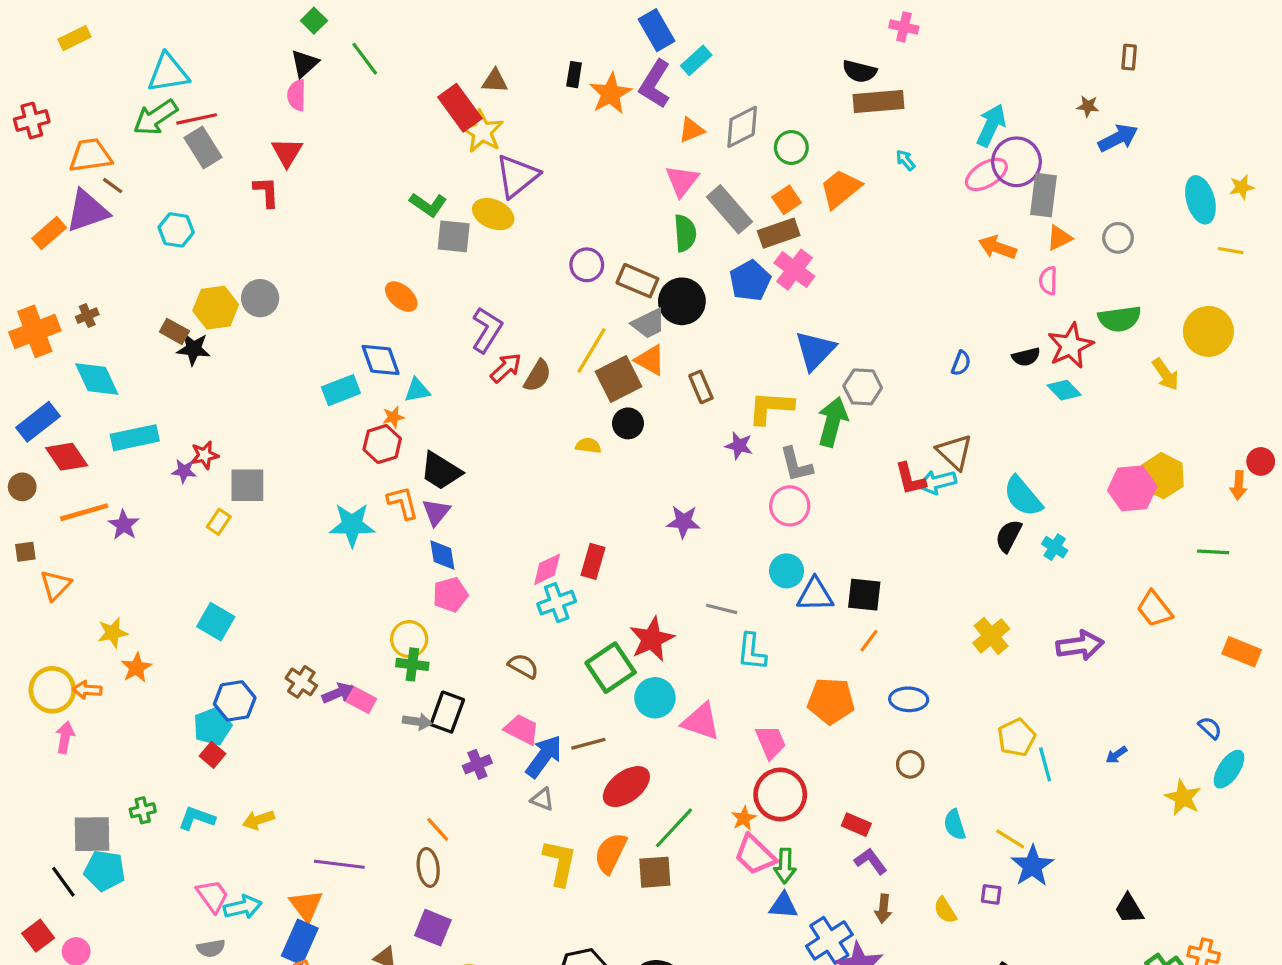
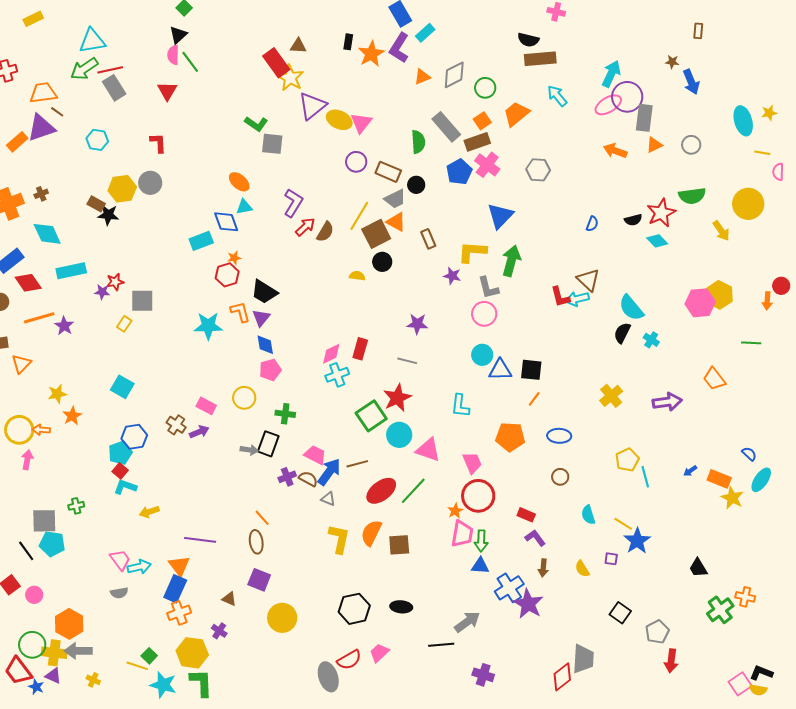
green line: (365, 59) -> (190, 62), moved
blue arrow: (1118, 138) -> (691, 82), turned 95
cyan arrow: (905, 160) -> (557, 96), size x1.6
pink triangle: (682, 181) -> (361, 123), moved
red L-shape: (266, 192) -> (158, 143), moved
yellow ellipse: (493, 214) -> (339, 120), moved
pink semicircle: (1048, 281) -> (778, 172), moved
black circle: (682, 301) -> (416, 185), size x0.6
gray hexagon: (863, 387) -> (538, 170), moved
cyan triangle: (417, 390) -> (244, 207), moved
gray line: (722, 609) -> (407, 361), moved
orange rectangle: (1242, 652) -> (719, 479), moved
green cross: (412, 664) -> (285, 414), moved
brown semicircle: (523, 666) -> (308, 479), moved
pink rectangle: (360, 699) -> (206, 406), moved
cyan L-shape: (197, 818) -> (125, 487), moved
green line: (674, 828) -> (413, 491), moved
pink trapezoid: (755, 855) -> (462, 534), turned -124

